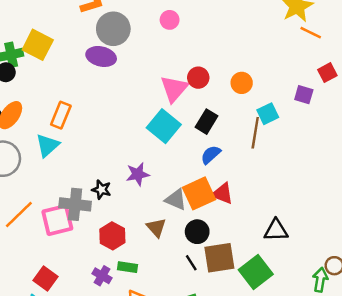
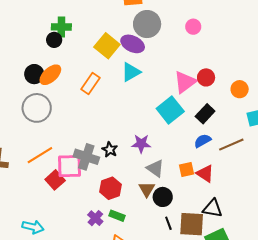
yellow square: (38, 45) -> (107, 46), moved
brown line: (255, 133) -> (231, 145), moved, turned 45
cyan triangle: (48, 145) -> (131, 72), moved
orange square: (199, 193) -> (187, 170), size x0.6
gray triangle: (176, 199) -> (155, 168), moved
black triangle: (276, 230) -> (213, 208), moved
black circle: (197, 232) -> (163, 197), moved
red square: (45, 279) -> (55, 180), moved

